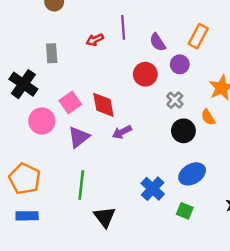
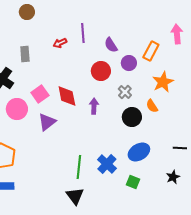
orange rectangle: (198, 36) -> (151, 51), moved
purple arrow: (122, 132) -> (94, 106), moved, turned 119
green line: (81, 185) -> (79, 167), moved
black triangle: (105, 217) -> (75, 196), moved

